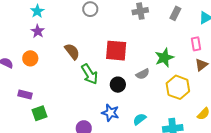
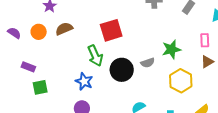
red square: (116, 51) -> (111, 30), moved, turned -30
brown semicircle: (72, 52) -> (64, 29), moved, turned -84
black circle: (118, 85) -> (122, 70), size x1.5
blue star: (110, 113) -> (84, 81), moved

